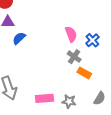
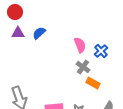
blue semicircle: (19, 38) -> (39, 33), moved

